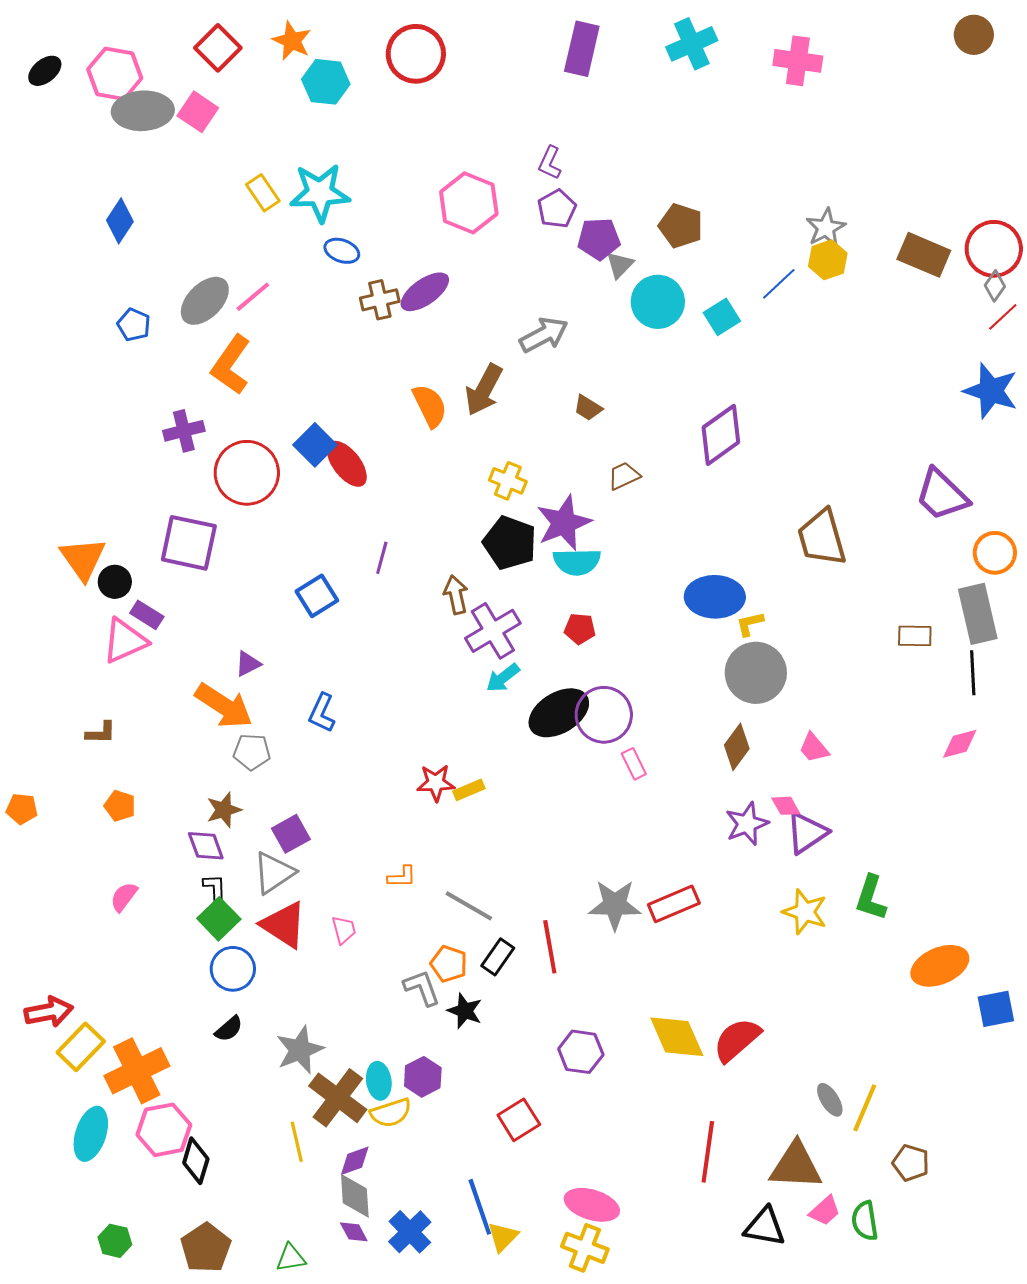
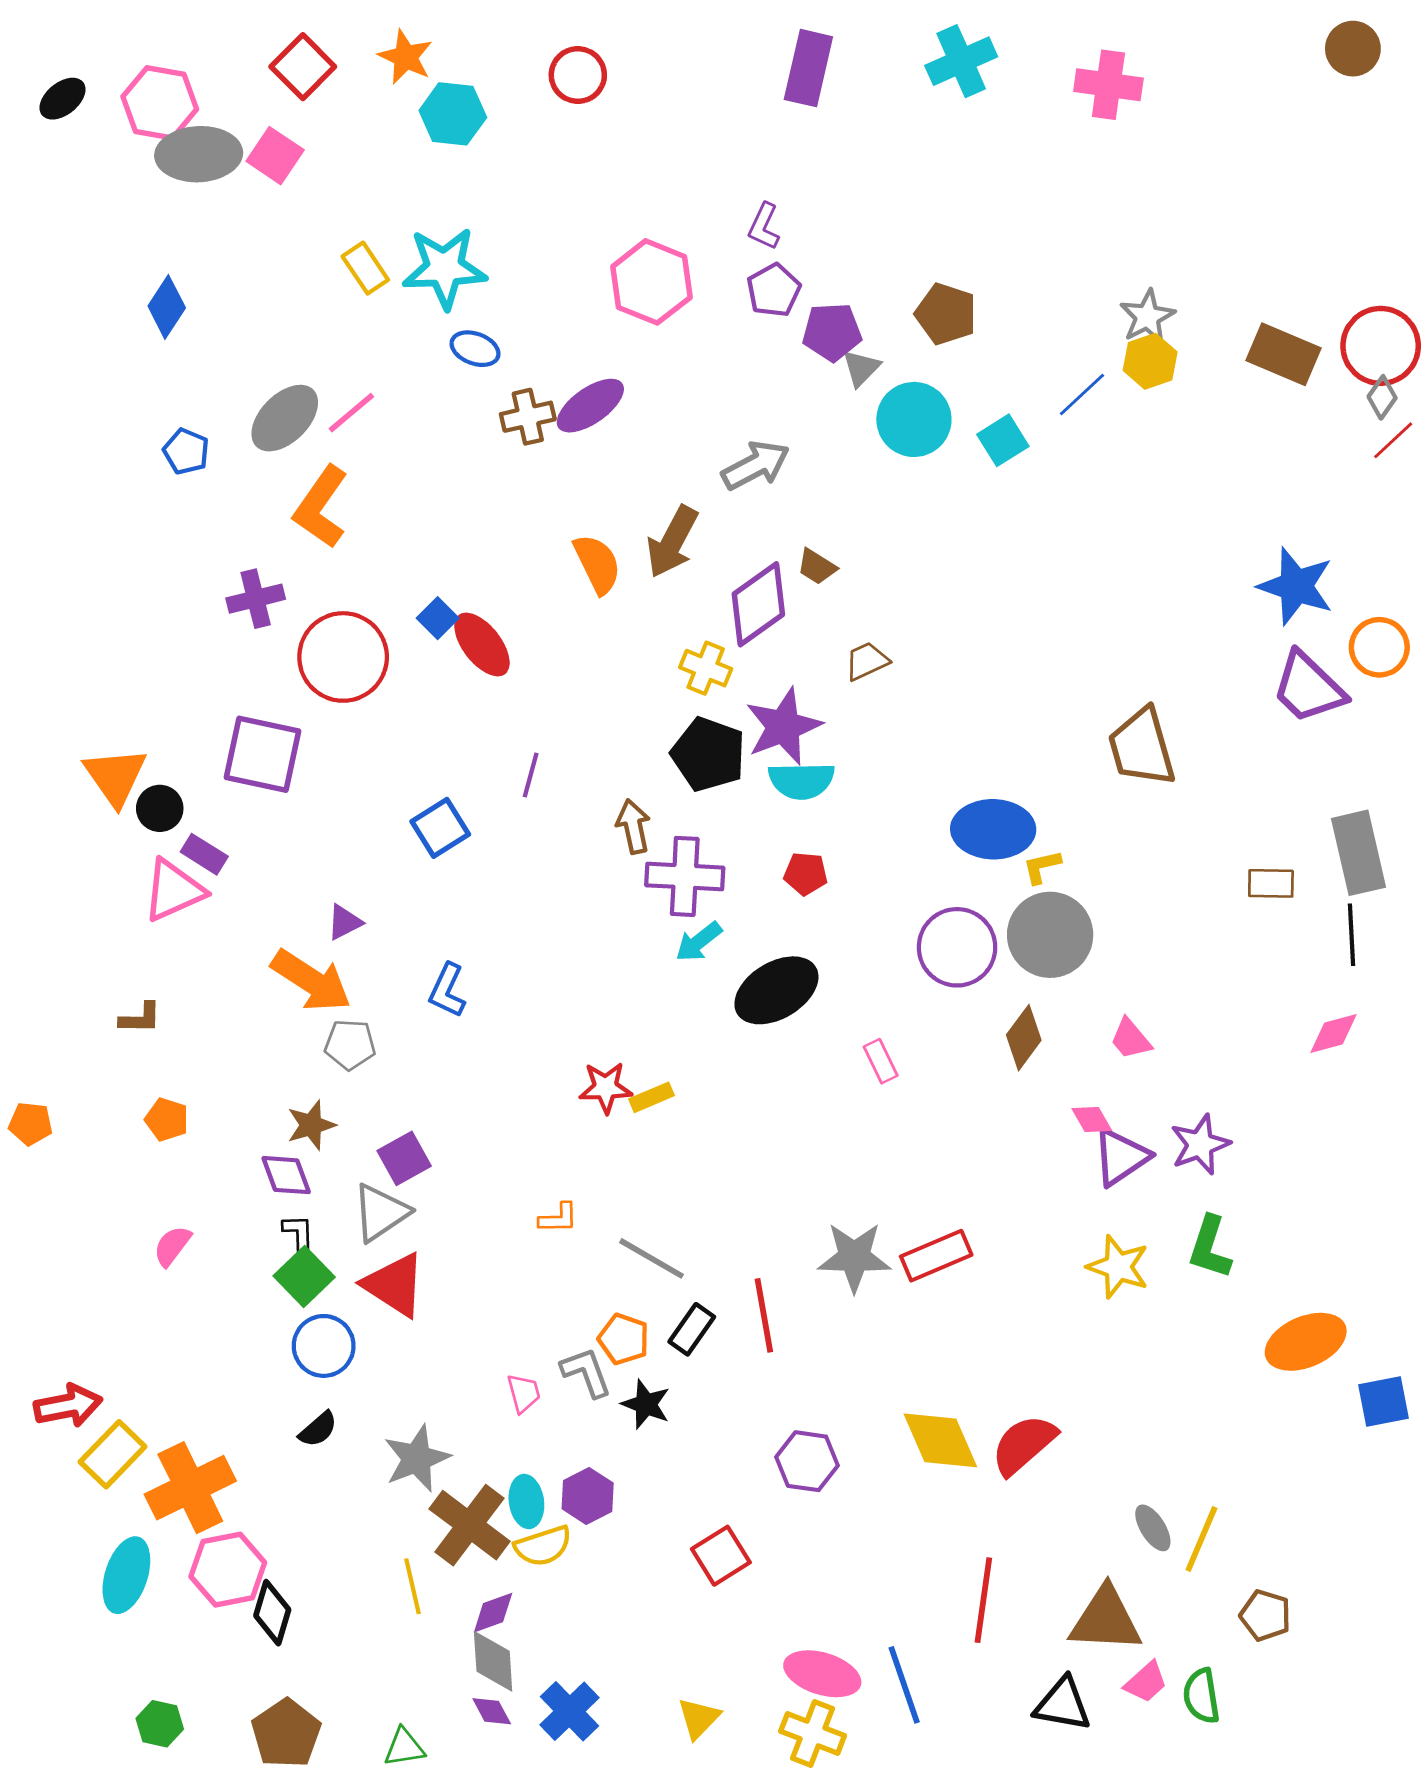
red circle: (416, 54) -> (578, 75), size x0.7
blue star: (991, 391) -> (1296, 586), moved
purple diamond: (721, 435) -> (758, 604), moved
blue square: (315, 445) -> (438, 618), size x0.7
orange circle: (995, 553) -> (1379, 647), moved
purple cross: (493, 631) -> (685, 876), turned 34
purple circle: (604, 715) -> (957, 947), moved
purple star: (747, 824) -> (1200, 1145), moved
pink trapezoid: (344, 930) -> (524, 1393), moved
blue line: (480, 1207) -> (904, 1685), moved

